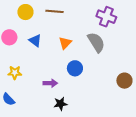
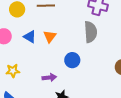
gray semicircle: (96, 42) -> (91, 32), turned 35
orange triangle: (65, 43) -> (50, 36), moved

